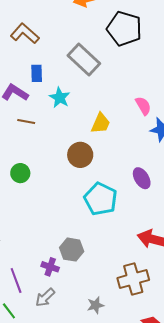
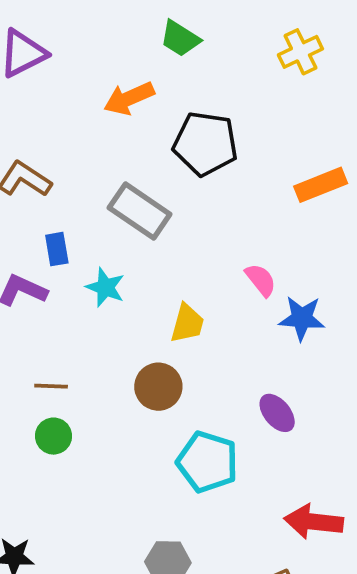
brown line: (26, 121) -> (51, 386), moved

